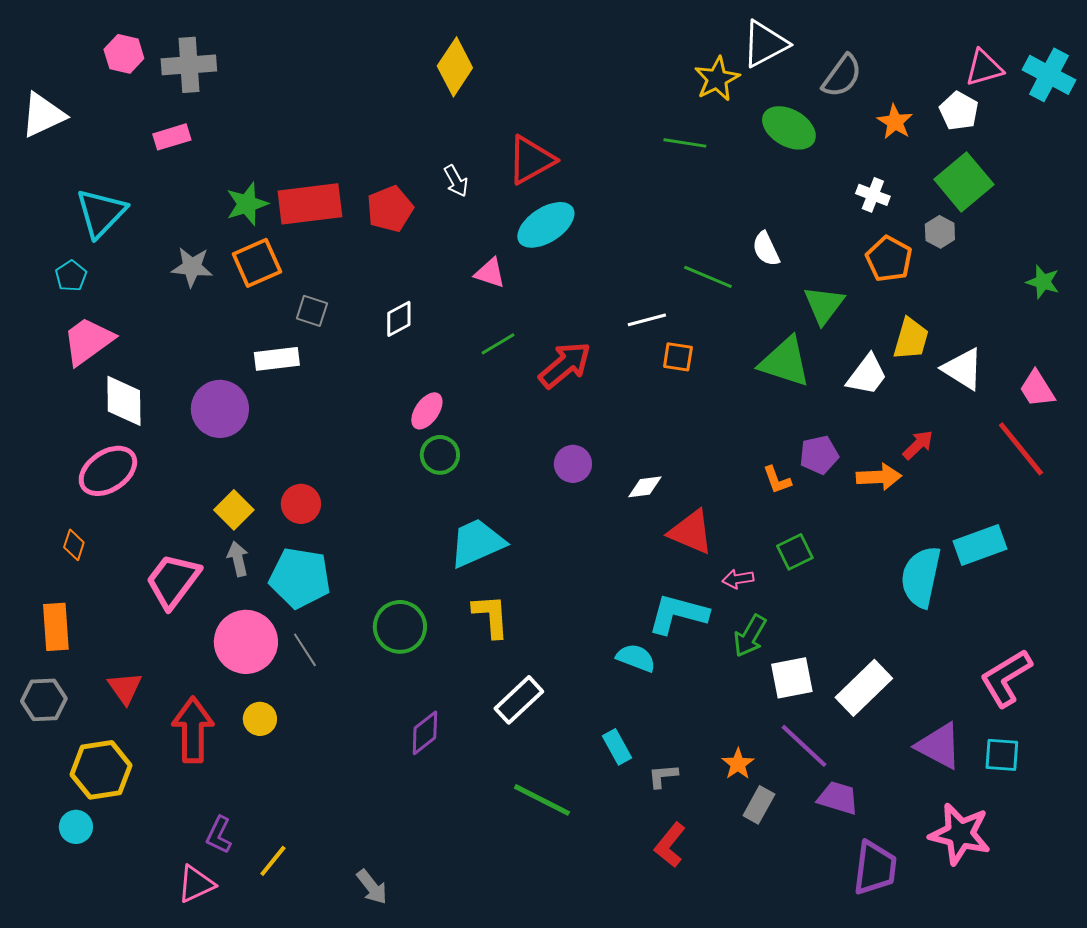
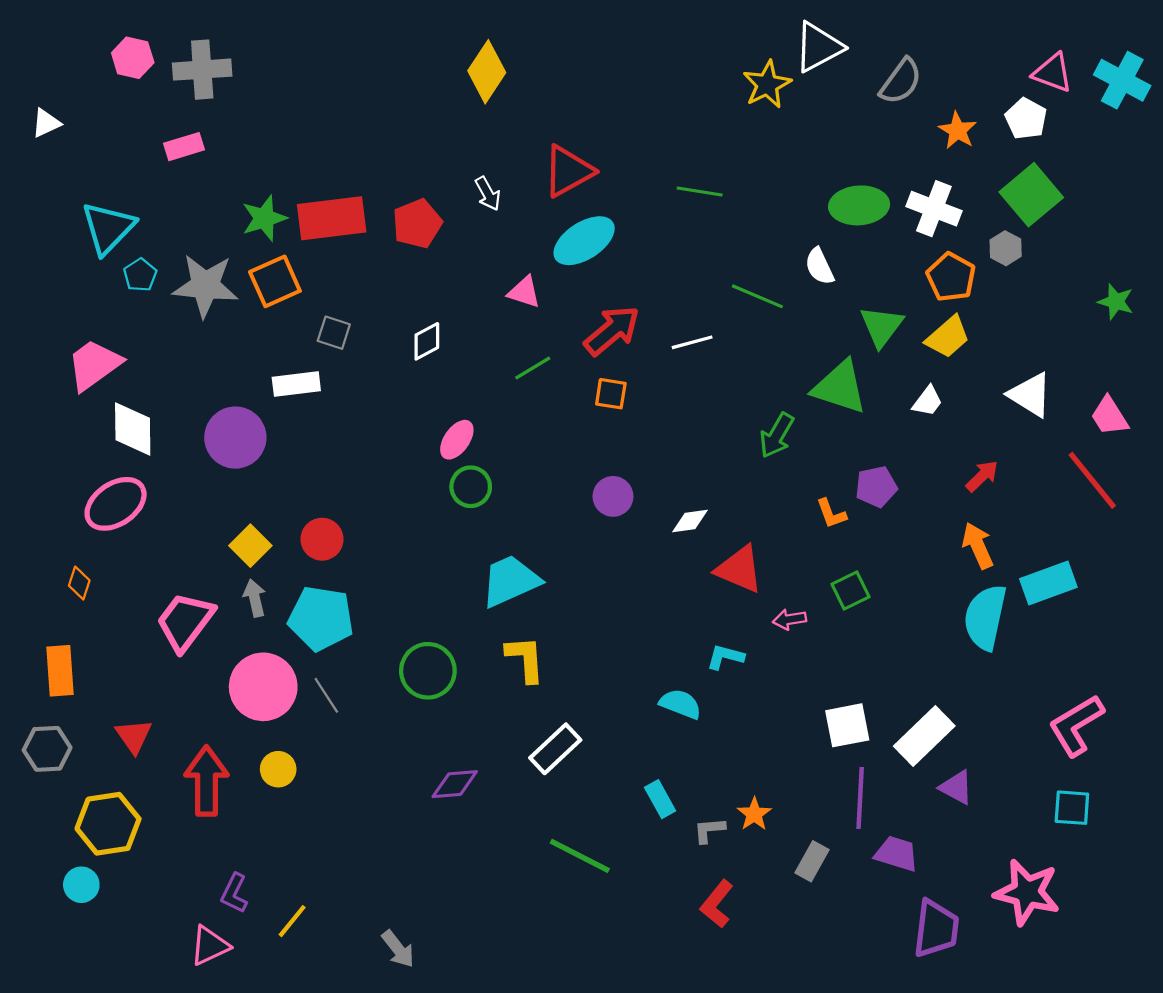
pink triangle: (984, 68) -> (1053, 73), turned 36
white triangle: (43, 115) -> (46, 123), size x0.6
green ellipse: (789, 128) -> (859, 205), moved, turned -34
green line: (685, 143) -> (700, 191), moved
white cross: (873, 195) -> (934, 209), size x1.5
gray star: (192, 267) -> (205, 286), size x1.5
cyan pentagon: (71, 276) -> (140, 275), moved
yellow trapezoid: (911, 339) -> (948, 337), moved, turned 33
orange square: (678, 357) -> (611, 394), moved
red arrow: (565, 365) -> (612, 331), moved
white trapezoid: (867, 375) -> (928, 401), size x0.7
orange arrow: (879, 477) -> (978, 546), moved, turned -111
cyan L-shape: (678, 614) -> (725, 657), size x0.6
green arrow: (750, 636) -> (777, 435), moved
purple diamond: (425, 733) -> (455, 784), turned 33
purple line: (804, 746) -> (860, 798), turned 50
purple triangle: (939, 746) -> (956, 787), moved, size x0.7
orange star: (738, 764) -> (754, 814), moved

